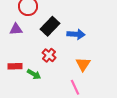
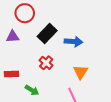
green arrow: (34, 74) -> (32, 90), moved

